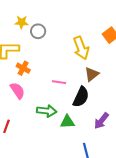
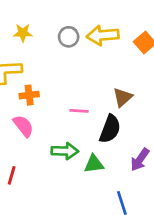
gray circle: (38, 31) -> (69, 37), moved
yellow arrow: (81, 48) -> (103, 35), moved, turned 110
orange cross: (23, 68) -> (29, 95), turned -32

